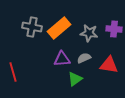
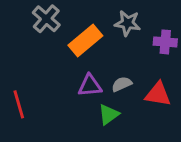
gray cross: (32, 27) -> (46, 19), moved, turned 30
gray star: (89, 33) -> (128, 23), moved

